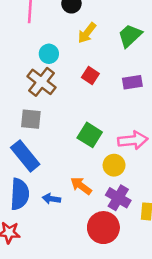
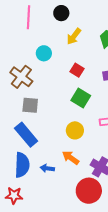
brown cross: (42, 82) -> (21, 77), moved
green square: (90, 135) -> (81, 98), moved
yellow circle: (114, 165) -> (75, 130), moved

